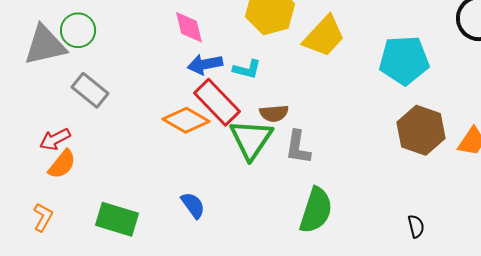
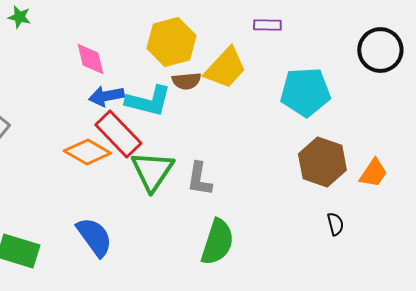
cyan L-shape: (247, 69) -> (148, 101), size x1.6
brown semicircle: (274, 113) -> (186, 81), moved
blue semicircle: (193, 205) -> (94, 237), size x1.5
black semicircle: (416, 226) -> (335, 224), moved

